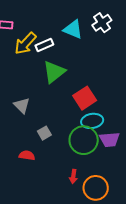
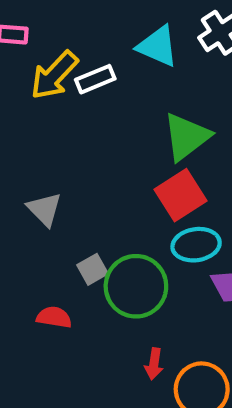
green triangle: (54, 72) -> (186, 137), moved
green circle: (84, 140) -> (136, 286), moved

